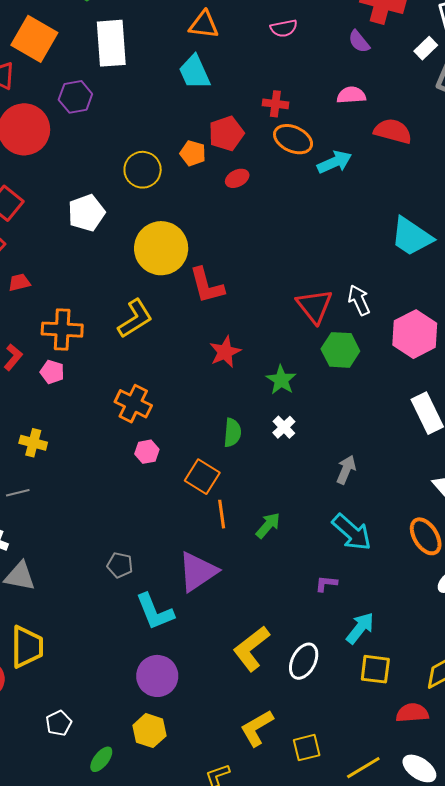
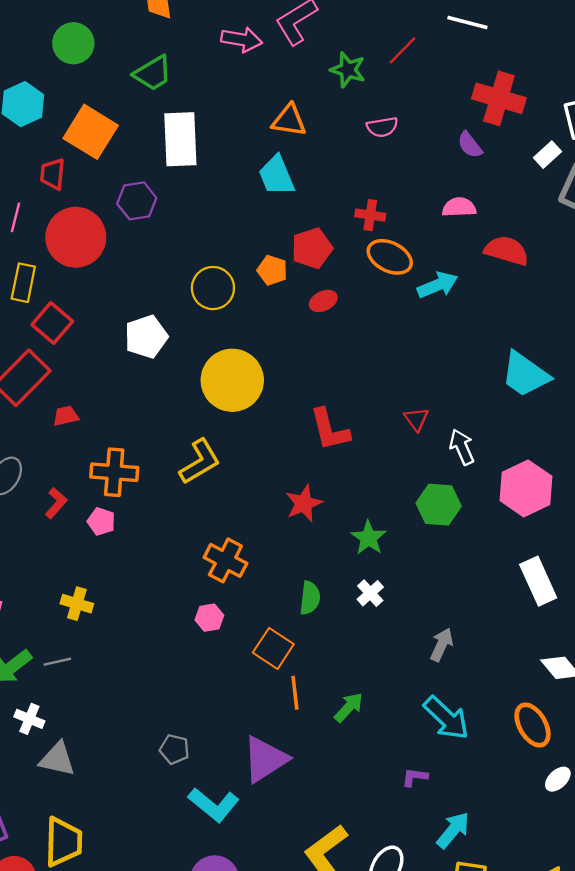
red L-shape: (207, 285) -> (330, 430), moved
red triangle: (314, 306) -> (416, 419), moved, size x0.6
orange cross: (133, 404) -> (225, 560), moved
cyan L-shape: (155, 612) -> (214, 805), turned -30

